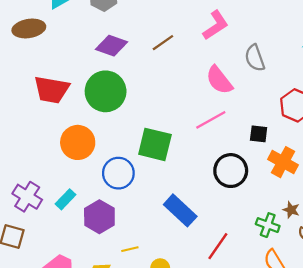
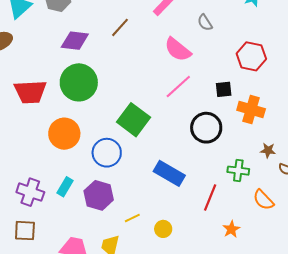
gray semicircle: (255, 58) -> (205, 23), size x0.7
green square: (155, 144) -> (133, 120), turned 36
green cross: (268, 225) -> (238, 171), moved

